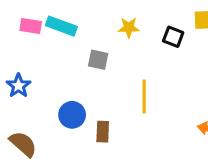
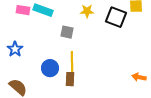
black square: (173, 37) -> (116, 17), size x1.5
yellow line: (144, 96) -> (72, 62), moved

